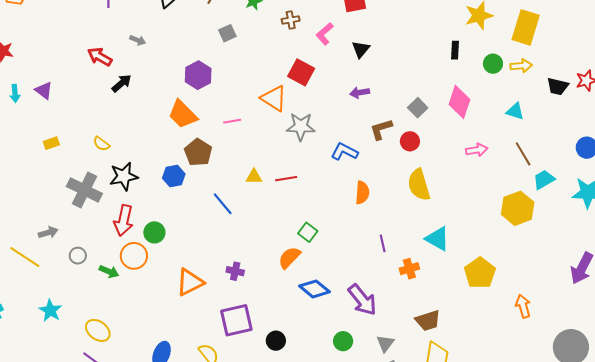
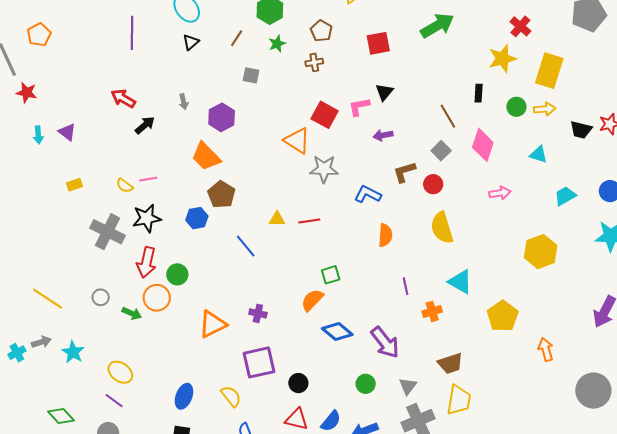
gray square: (227, 33) -> (251, 75), turned 36
pink L-shape: (325, 34) -> (359, 107), moved, turned 30
gray arrow: (138, 40) -> (183, 102), moved, turned 56
pink line: (232, 121) -> (148, 179), moved
brown line: (523, 154) -> (448, 116), moved
cyan trapezoid: (544, 180) -> (565, 196), moved
gray arrow: (48, 232) -> (41, 342), moved
green square: (308, 232) -> (331, 275), turned 36

